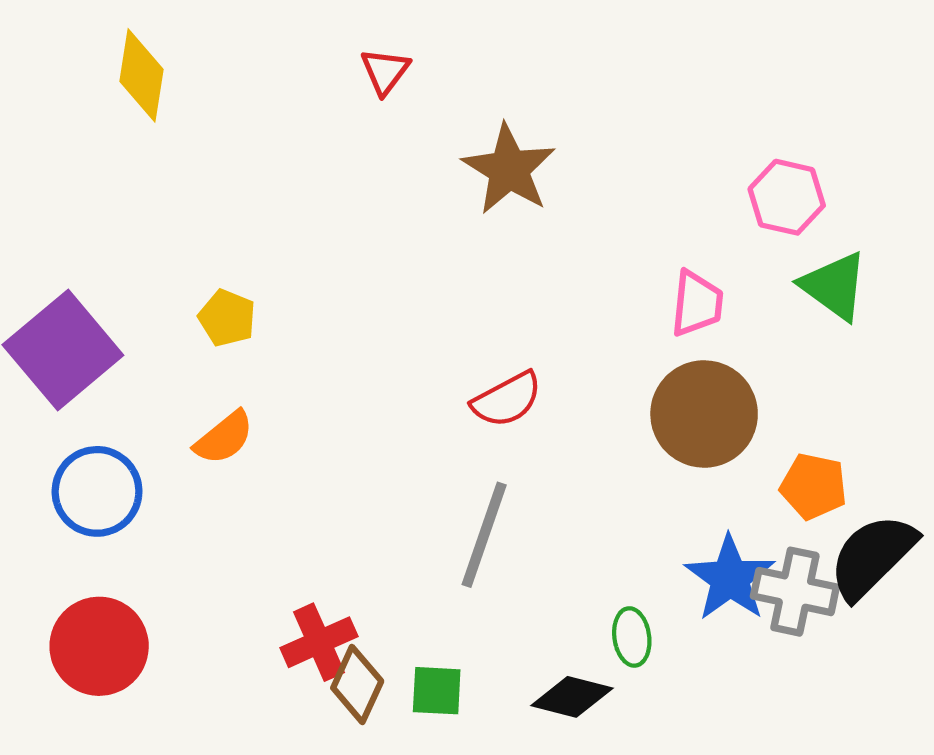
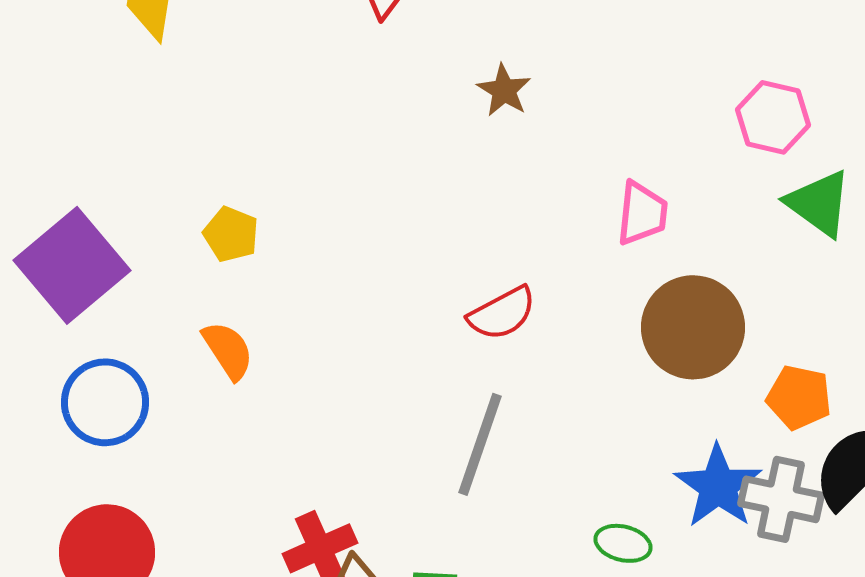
brown star: (509, 169) -> (504, 90), size x0.6
pink trapezoid: (697, 304) -> (642, 213), moved
orange semicircle: (224, 438) -> (228, 350), turned -84
green ellipse: (632, 637) -> (623, 543), turned -68

